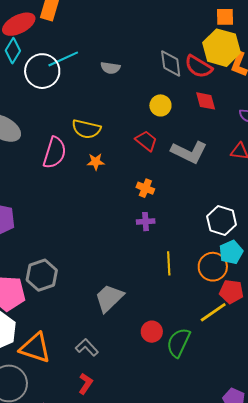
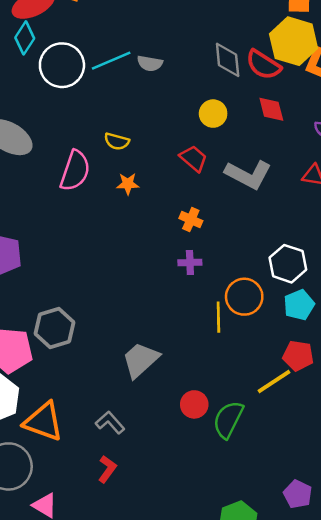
cyan line: (63, 59) -> (111, 61), moved
yellow semicircle: (86, 129) -> (117, 141), size x0.7
orange circle: (213, 267) -> (244, 297), moved

